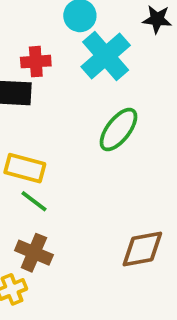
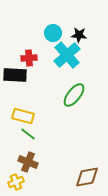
black star: (157, 19) -> (79, 35), moved
brown diamond: (142, 249) -> (87, 177), moved

